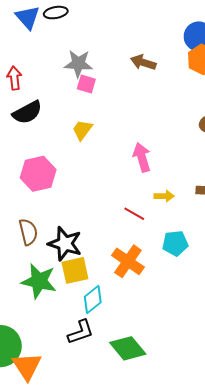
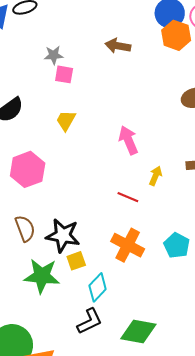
gray star: (78, 64) -> (54, 55), size x0.7
yellow arrow: (164, 196) -> (155, 176), turned -60
cyan pentagon: (175, 243) -> (177, 245), moved, turned -30
yellow square: (75, 270) -> (76, 261), size x0.7
green diamond: (128, 348) -> (138, 331), turned -33

